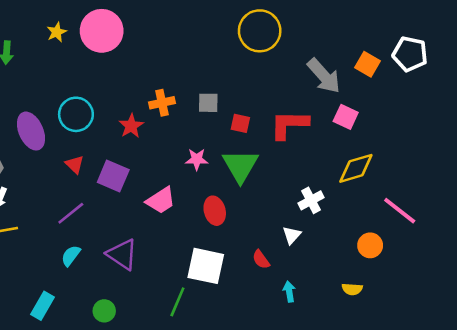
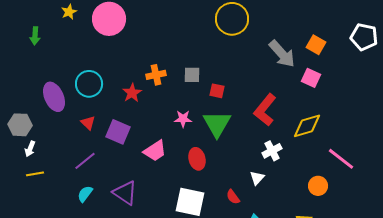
yellow star: (57, 32) -> (69, 12), moved
white pentagon: (410, 54) -> (364, 37), moved
pink square: (346, 117) -> (311, 78), moved
red L-shape: (289, 125) -> (265, 110), moved, turned -52

